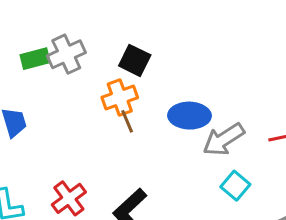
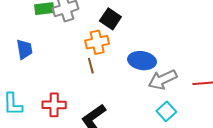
brown line: (127, 121) -> (91, 66), moved
red cross: (69, 198) -> (54, 105), turned 30

